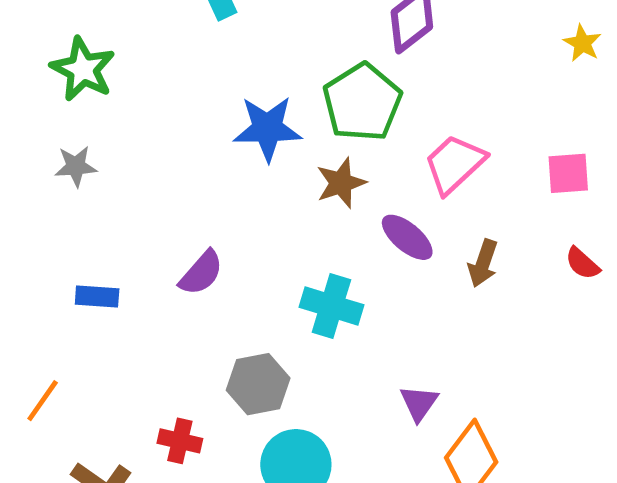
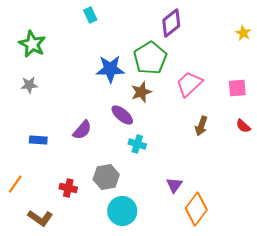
purple ellipse: (407, 237) -> (122, 115), moved
cyan cross: (331, 306) -> (137, 144), size x0.7
red cross: (180, 441) -> (68, 188), moved

